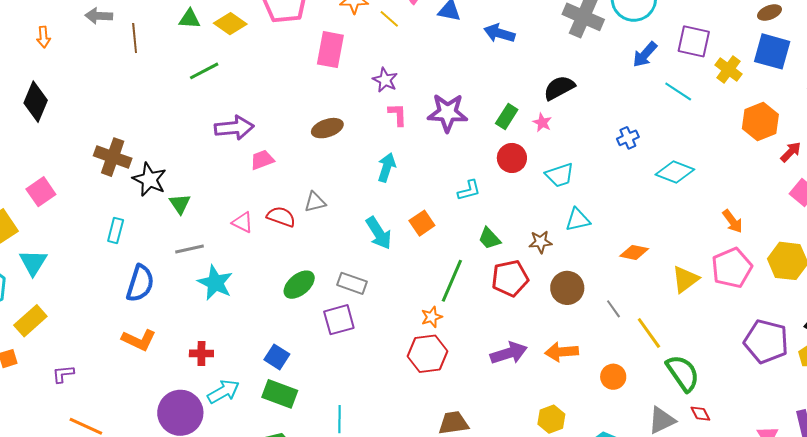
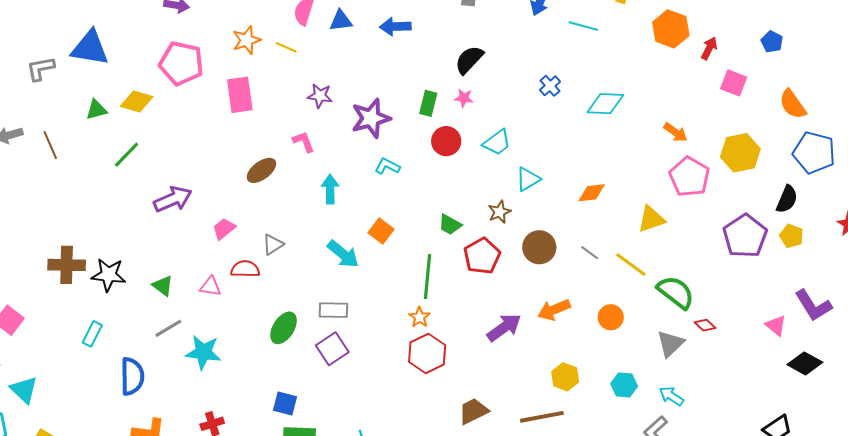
purple star: (385, 80) -> (320, 96), moved
pink L-shape: (398, 115) -> (304, 142), moved
pink trapezoid: (262, 160) -> (224, 229), moved
cyan L-shape: (469, 190) -> (387, 166), moved, turned -120
green triangle: (180, 204) -> (163, 286), moved
cyan rectangle: (116, 231) -> (92, 334), turned 30
yellow triangle: (685, 279) -> (651, 219), moved, turned 36
purple pentagon: (766, 341) -> (745, 236), turned -30

